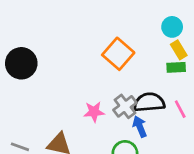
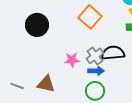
black circle: (21, 63) -> (37, 25), moved
blue arrow: (140, 127) -> (96, 71), moved, turned 112

